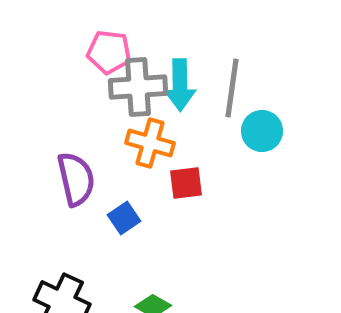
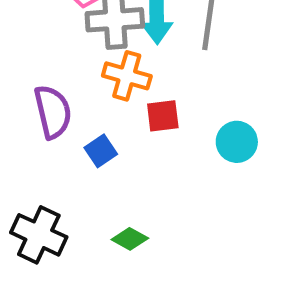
cyan circle: (262, 131) -> (237, 142), moved

